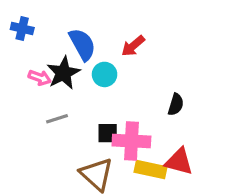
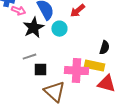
pink arrow: (40, 78) -> (18, 11), moved
black square: (108, 133) -> (40, 70), moved
yellow rectangle: (150, 169) -> (94, 66), moved

